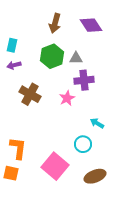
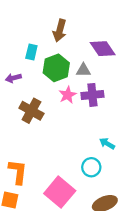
purple diamond: (91, 25) -> (103, 49), moved
cyan rectangle: (12, 45) -> (31, 52), moved
pink star: (67, 98) -> (68, 95), moved

